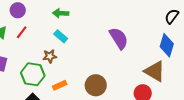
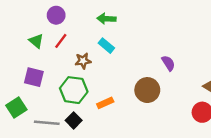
purple semicircle: (119, 38) -> (168, 63), moved, size x0.6
brown star: (50, 56) -> (83, 61), moved
brown circle: (96, 85) -> (147, 90), moved

